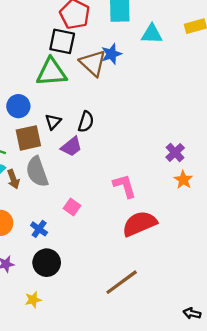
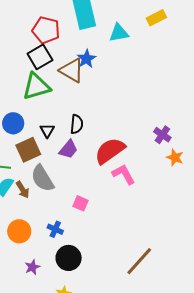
black square: (62, 41) -> (40, 57), turned -30
red semicircle: (139, 224) -> (110, 151), moved

